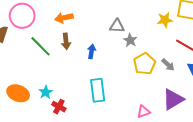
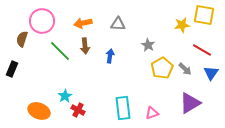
gray triangle: (117, 26) -> (118, 24), moved
cyan rectangle: (98, 90) -> (123, 108), moved
orange ellipse: (18, 93) -> (39, 111), moved
pink triangle: (143, 112) -> (152, 113), moved

